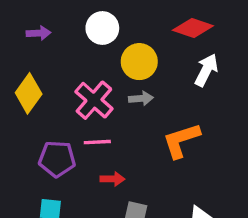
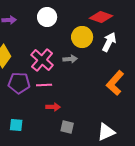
yellow circle: (139, 62) -> (82, 37), moved
orange L-shape: (181, 140) -> (115, 83), moved, turned -30
purple pentagon: (57, 159) -> (19, 83), moved

